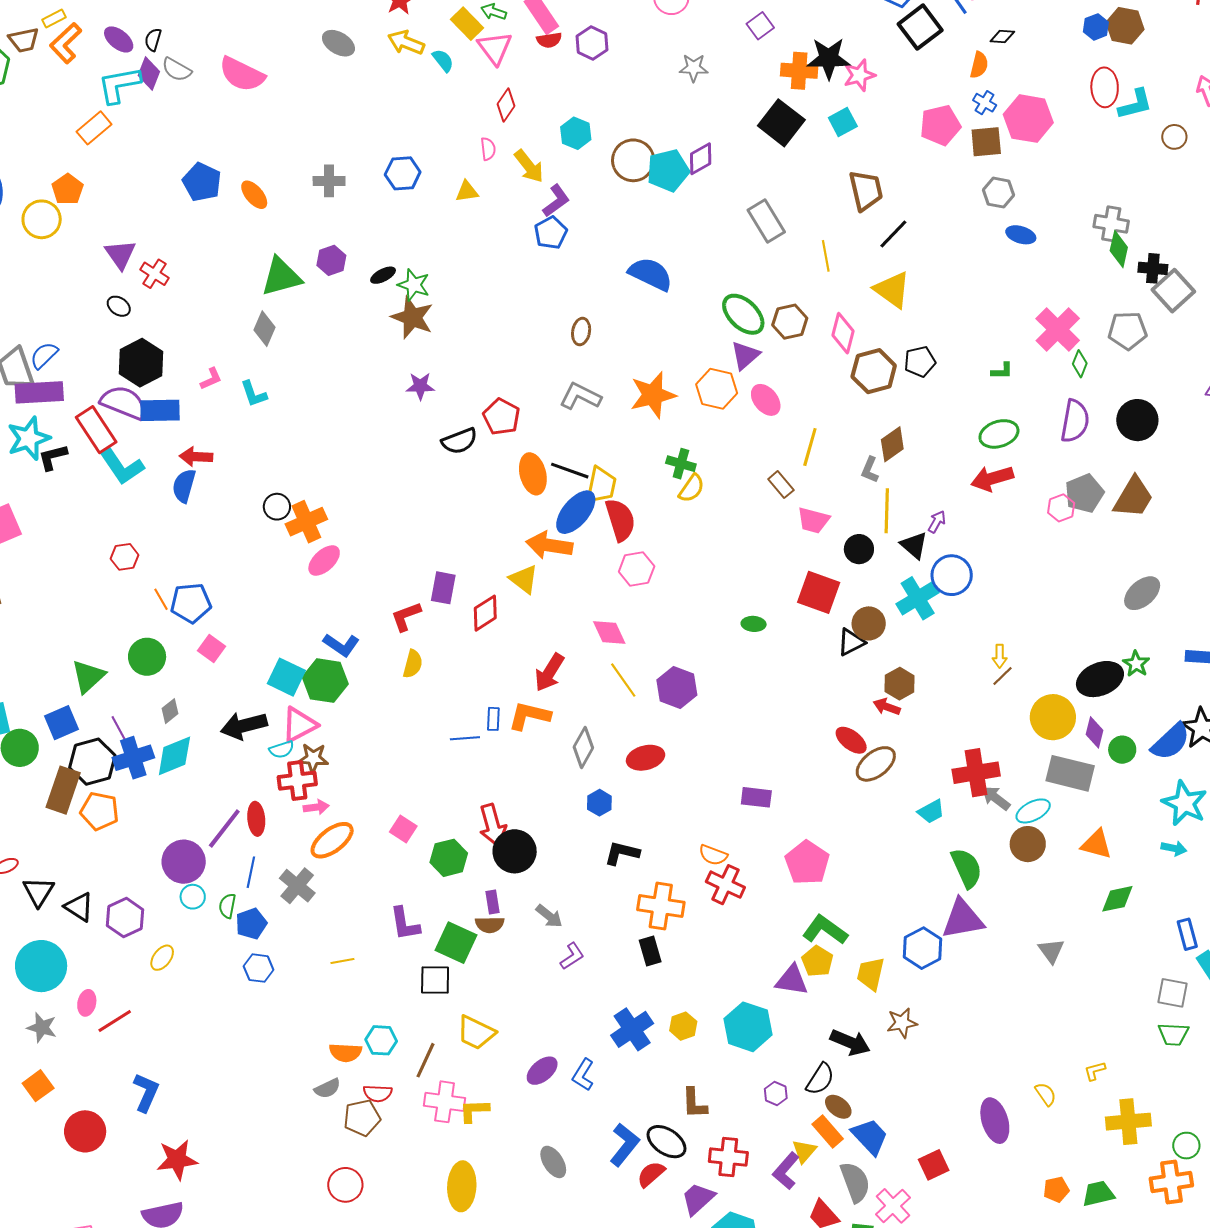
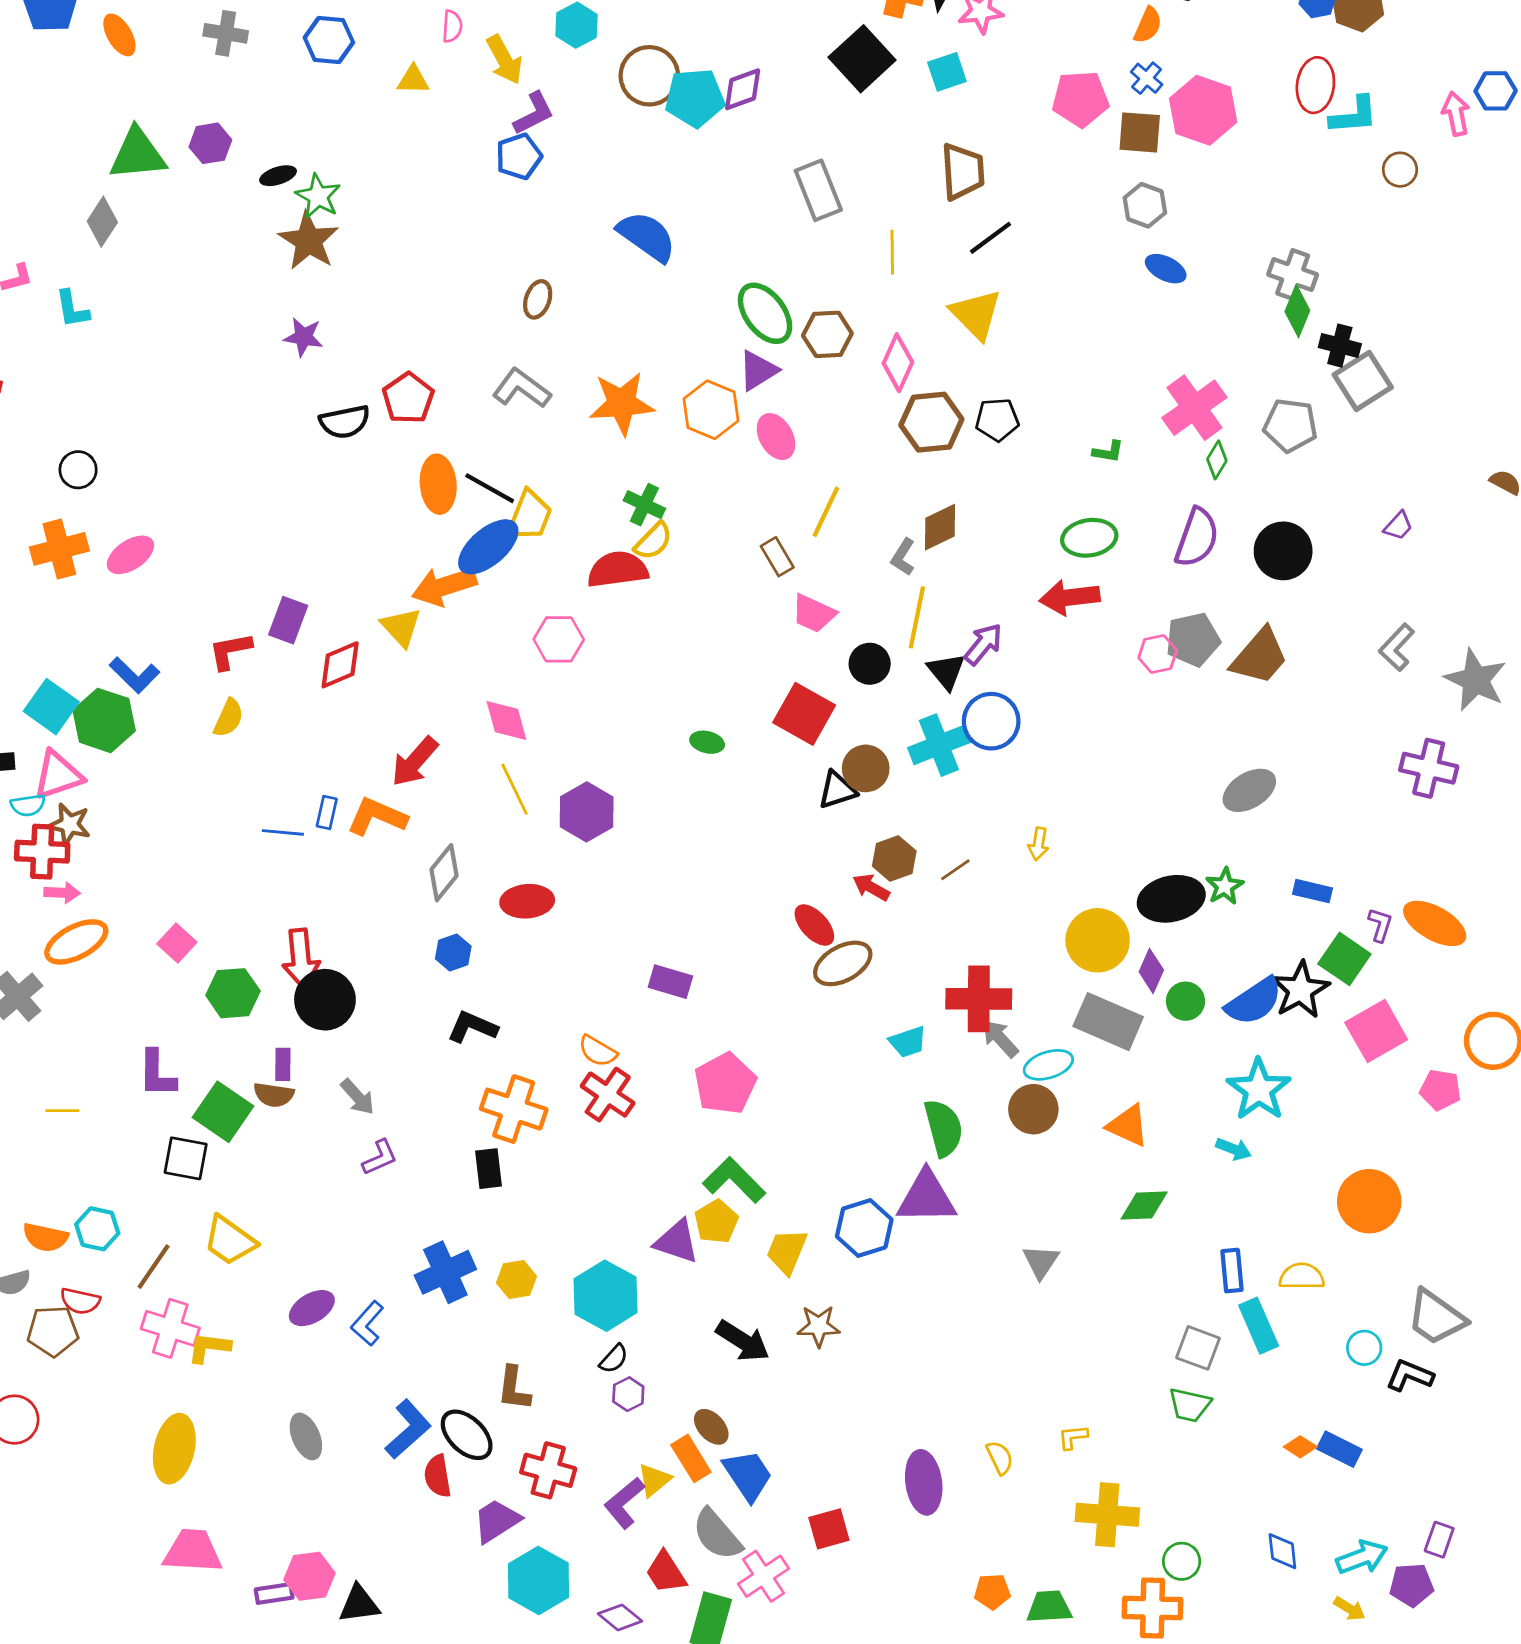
red semicircle: (620, 520) -> (618, 570), moved, turned -90
orange cross: (306, 522) -> (59, 549), moved
purple arrow: (937, 522) -> (983, 644), size x1.4
orange arrow: (549, 545) -> (444, 586), turned -36
brown line: (1003, 676) -> (955, 870), moved
black semicircle: (820, 1079) -> (614, 1359), moved, size x0.7
red semicircle: (651, 1174) -> (438, 1476), turned -68
gray semicircle: (855, 1182) -> (717, 1535), turned 150

